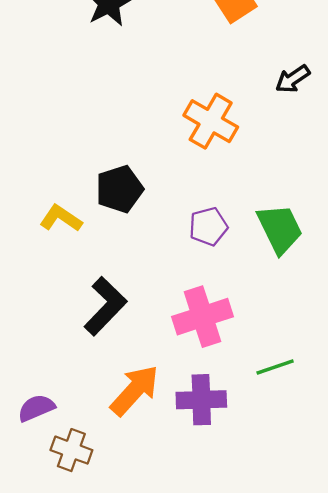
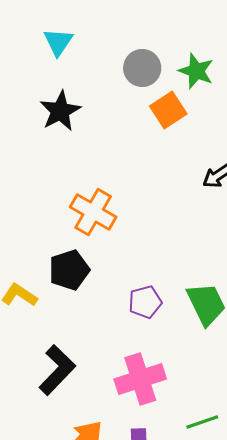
orange cross: (211, 121) -> (93, 212), moved

